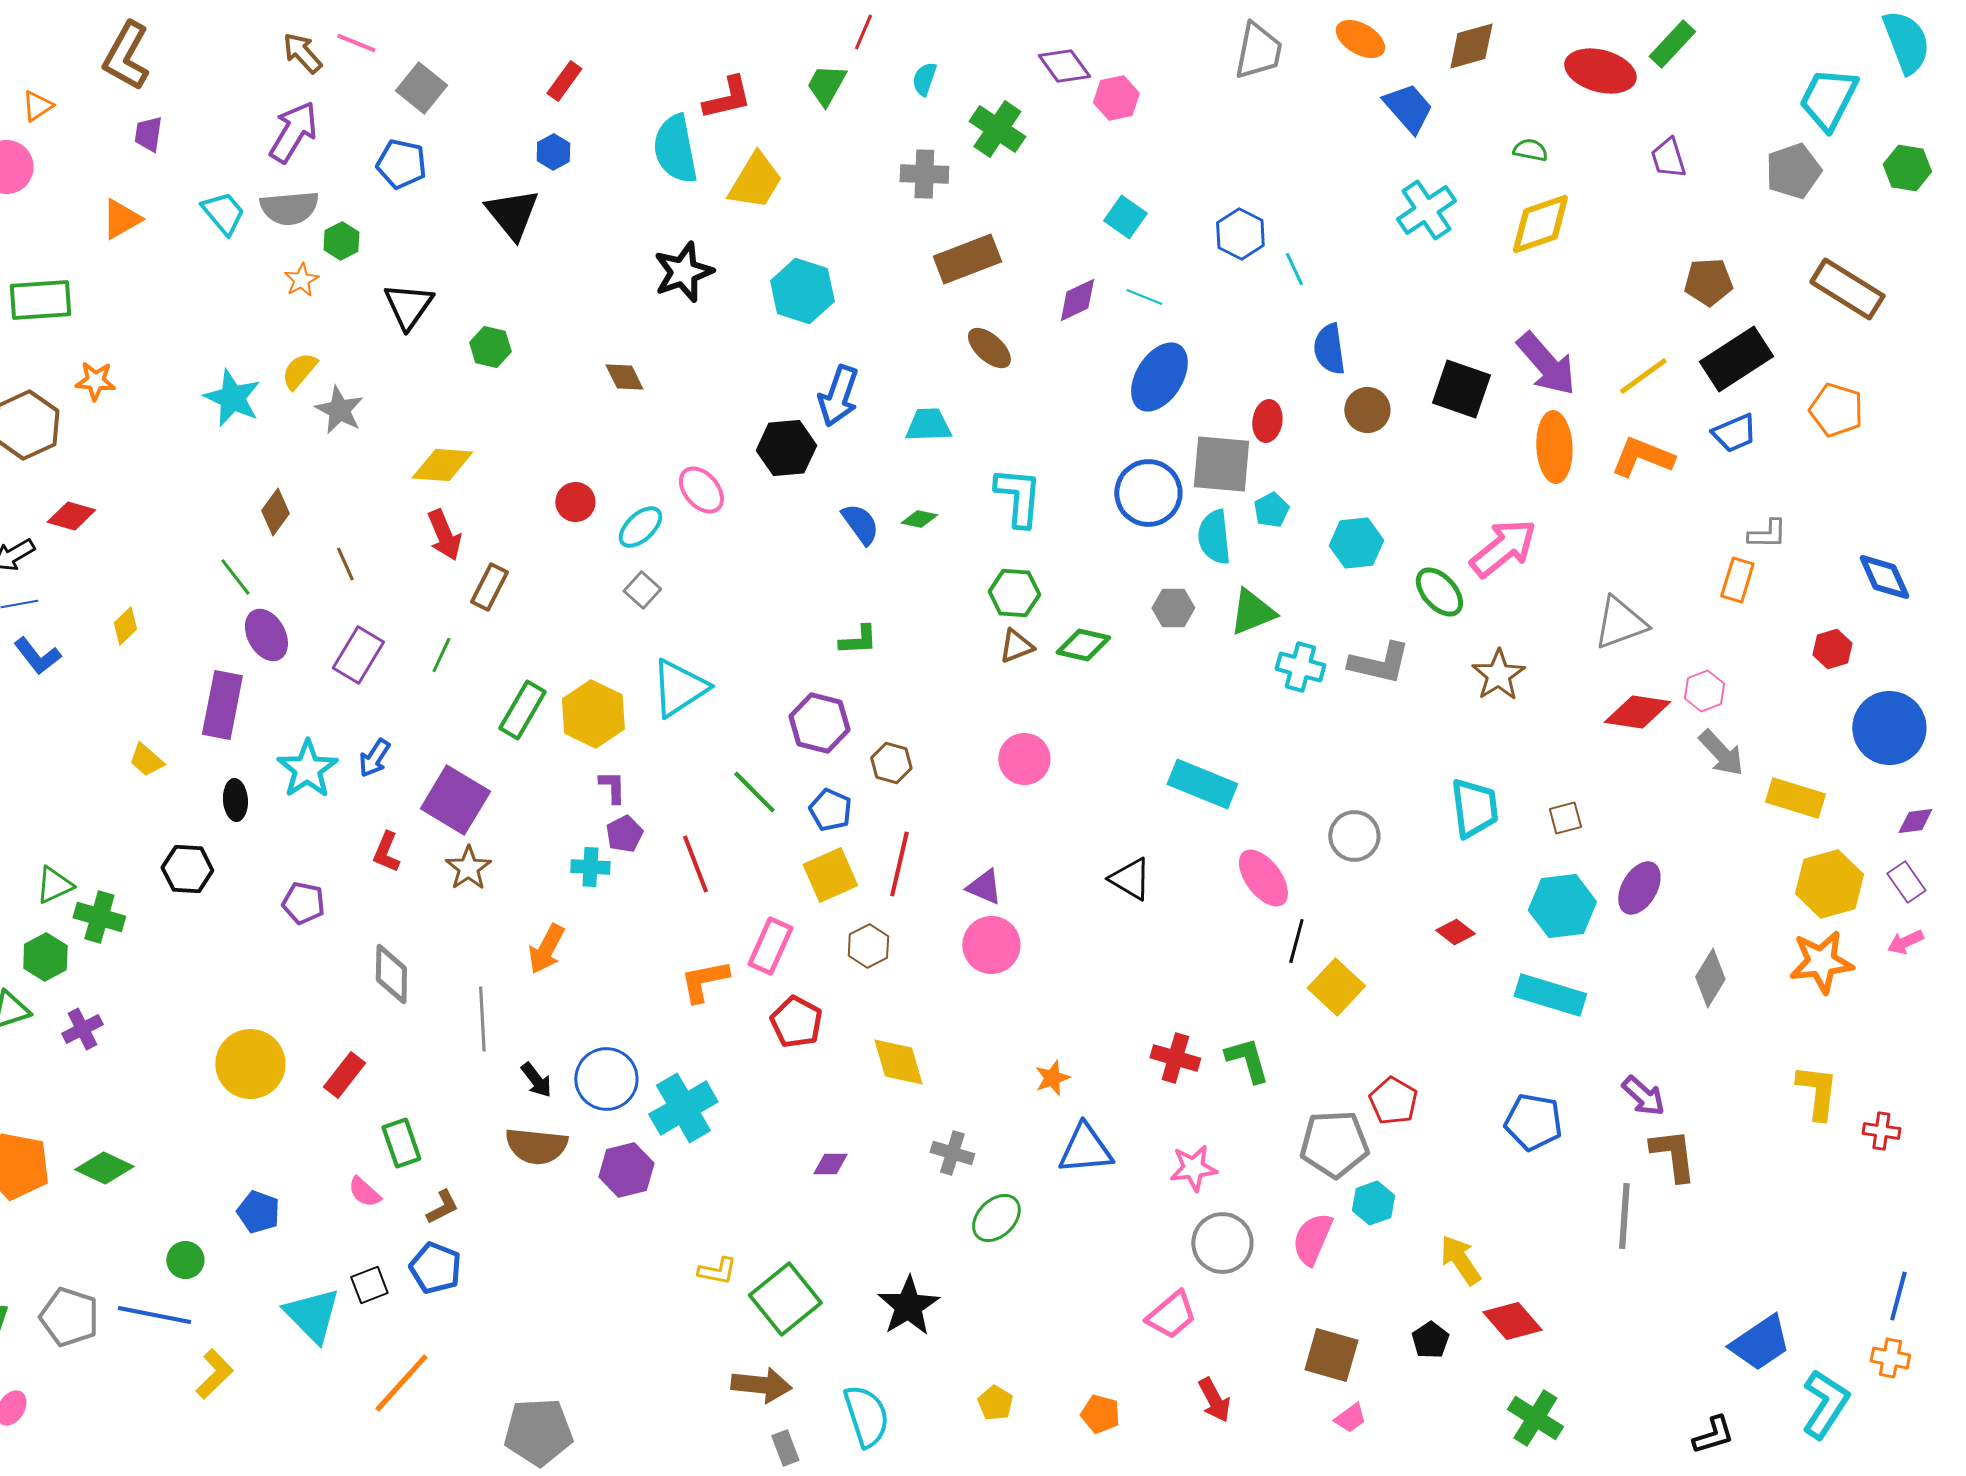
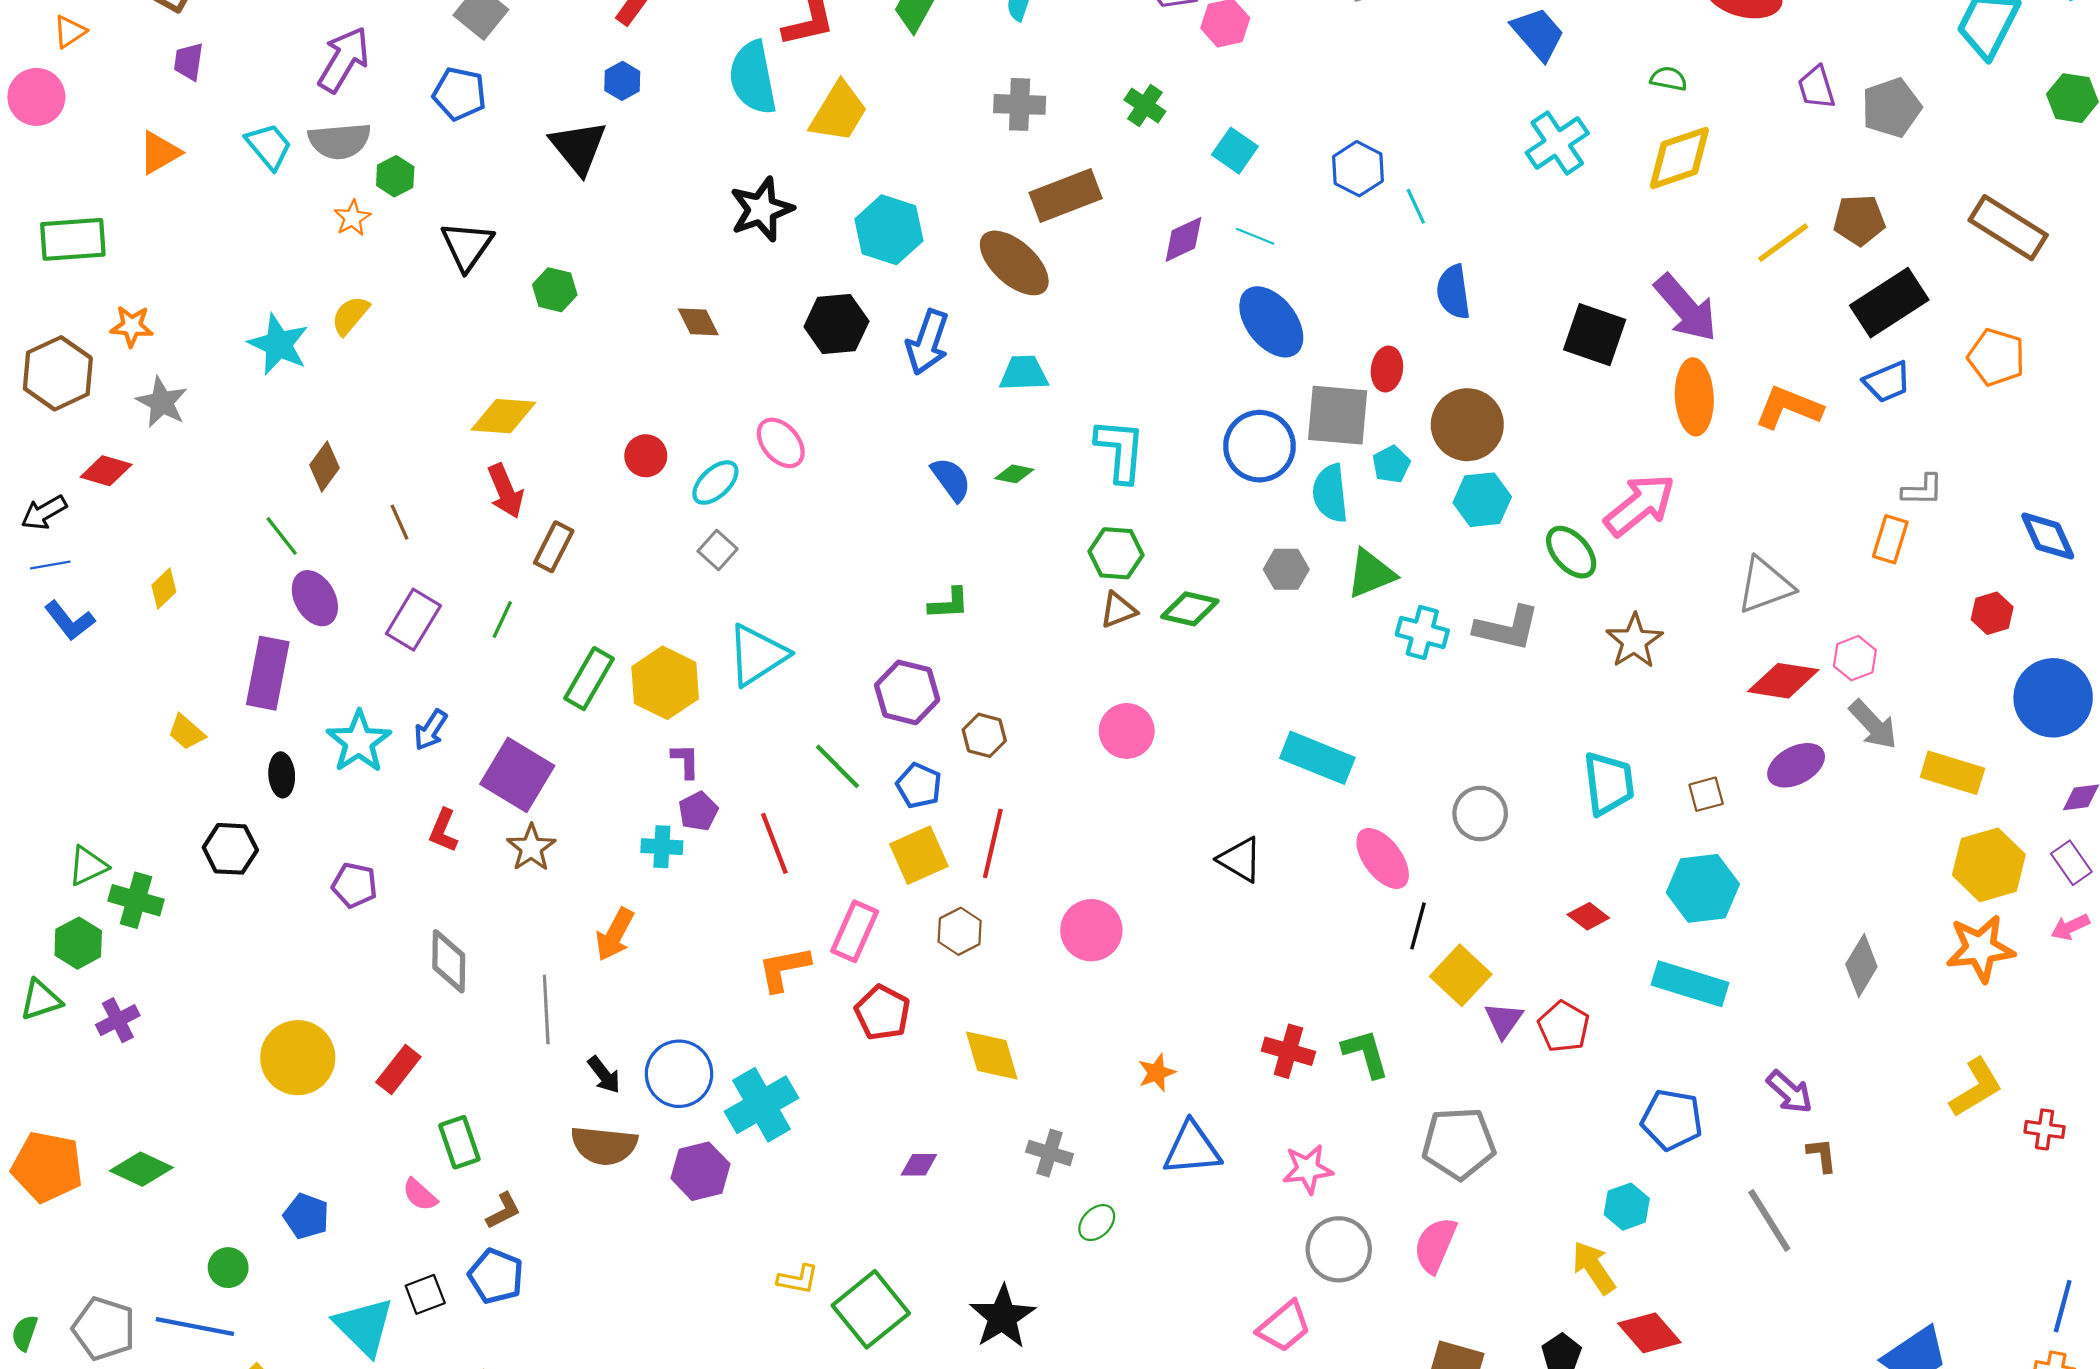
green cross: (997, 129) -> (1145, 106), moved, size x0.7
gray pentagon: (1793, 171) -> (1891, 108), moved
brown ellipse: (989, 348) -> (1014, 263), moved, size x1.5
yellow line: (1643, 376) -> (1783, 243), moved
blue ellipse: (1159, 377) -> (1271, 322), turned -70
gray star: (339, 410) -> (162, 402), moved
brown circle: (1367, 410) -> (1467, 425), moved, size x1.5
black hexagon: (786, 448) -> (836, 324), moved
purple triangle: (984, 887) -> (1504, 1020), moved, turned 42
purple ellipse: (1639, 888) -> (1796, 765), moved, turned 32
yellow L-shape: (1817, 1092) -> (1976, 1088), turned 52
red pentagon: (1393, 1101) -> (1564, 1027), moved
brown L-shape: (1673, 1155) -> (1822, 1155), size x0.6
cyan hexagon: (1373, 1203) -> (1627, 1207), moved
gray line: (1624, 1216) -> (1769, 1220), turned -36
green ellipse: (996, 1218) -> (1097, 1223), size x0.7

